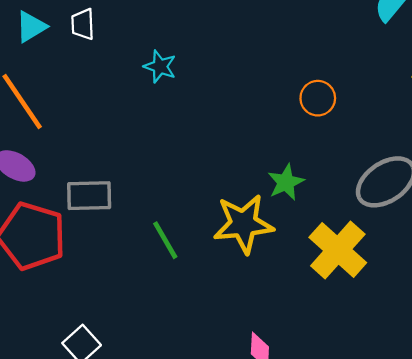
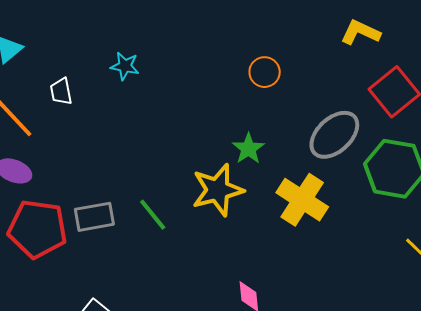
white trapezoid: (83, 24) -> (61, 91), moved
gray rectangle: (89, 196) -> (94, 217), moved

